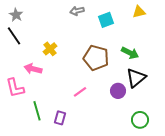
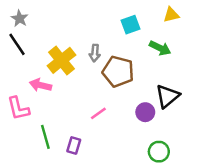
gray arrow: (77, 11) -> (95, 53), moved, turned -72
yellow cross: (50, 49) -> (61, 60), size x1.6
green arrow: (130, 53) -> (160, 48), moved
green circle: (140, 120) -> (159, 152), moved

